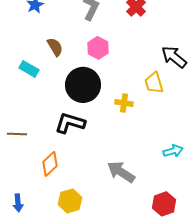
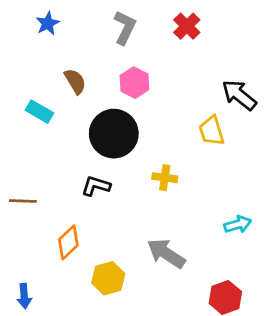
yellow cross: (124, 103) -> (165, 178), moved
black L-shape: (70, 123) -> (96, 186), size x0.7
yellow hexagon: (70, 201) -> (108, 278), moved

